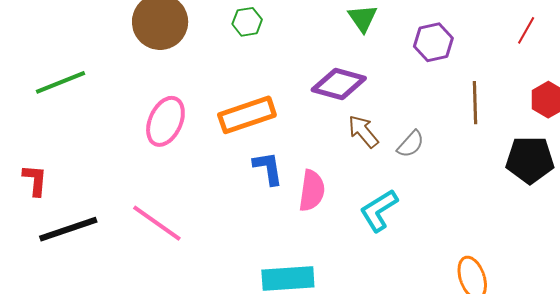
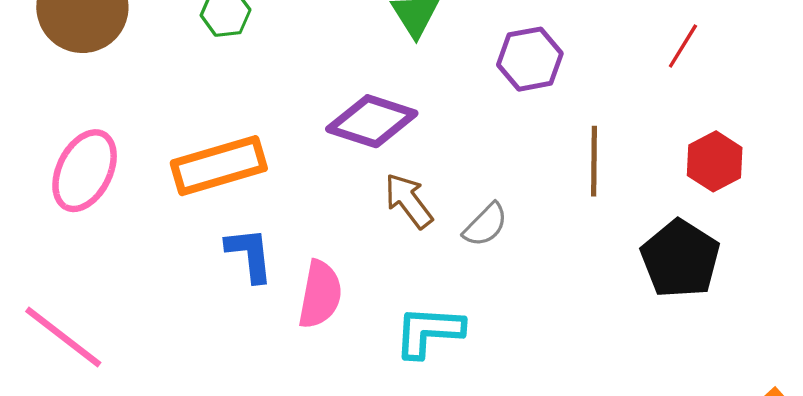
black pentagon: (530, 160) -> (680, 259), turned 30
cyan L-shape: (379, 210) -> (429, 332), turned 33

